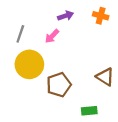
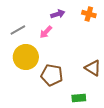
gray line: (20, 34) -> (18, 30), turned 42
brown pentagon: (59, 85) -> (52, 75), turned 30

